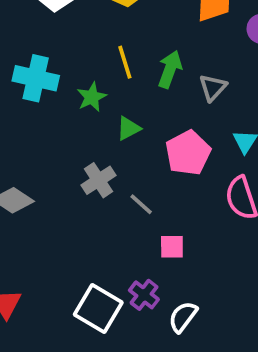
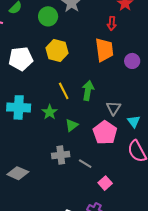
gray triangle: (213, 88) -> (114, 108), moved
gray cross: (99, 180) -> (61, 155), turned 36
pink square: (172, 247) -> (105, 183), turned -32

